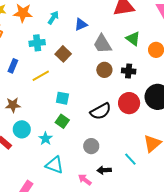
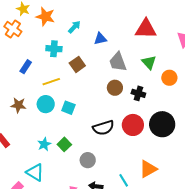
green square: (62, 121) -> (64, 144), moved
cyan circle: (22, 129) -> (46, 104), moved
cyan triangle: (55, 165) -> (35, 172), moved

